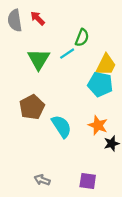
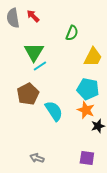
cyan line: (67, 54) -> (40, 66), moved
cyan pentagon: (100, 84) -> (88, 89), moved
purple square: (88, 181) -> (87, 158), moved

